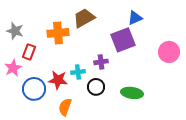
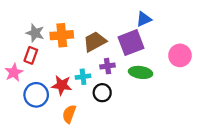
brown trapezoid: (84, 18) -> (95, 42), moved
gray star: (15, 31) -> (35, 33), moved
green ellipse: (132, 93) -> (141, 72), moved

